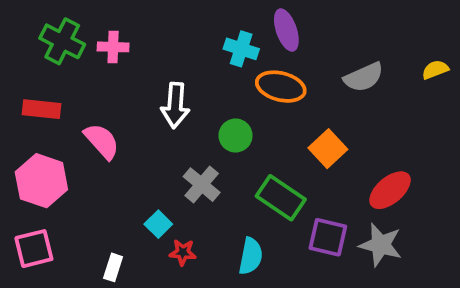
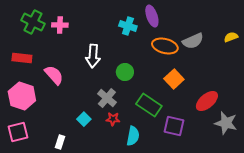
orange ellipse: (281, 87) -> (165, 46), moved
gray star: (381, 245) -> (226, 123), moved
red star: (183, 252) -> (113, 119), moved

